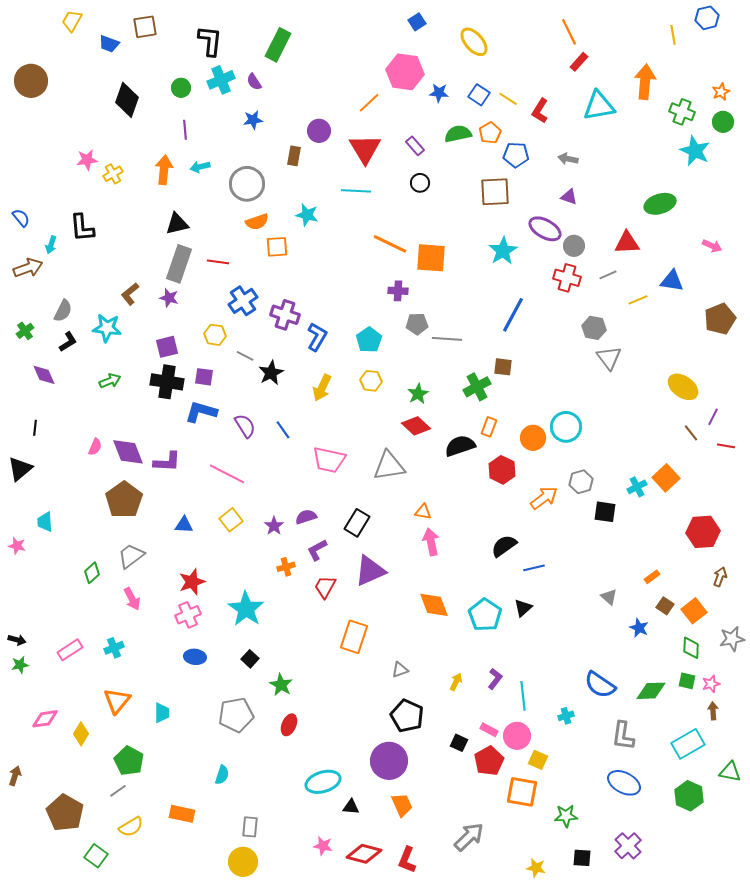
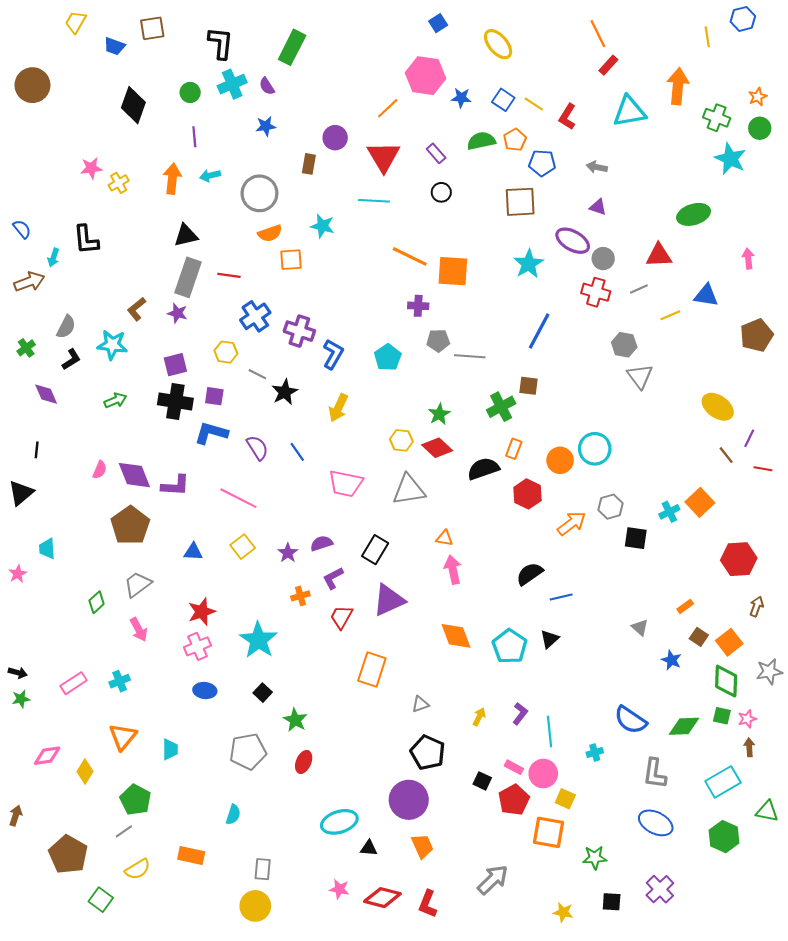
pink arrow: (712, 246) -> (748, 259), turned -120
yellow hexagon: (371, 381) -> (401, 440), moved
pink star: (17, 546) -> (18, 574), turned 30
green diamond: (691, 648) -> (726, 681), size x1.4

